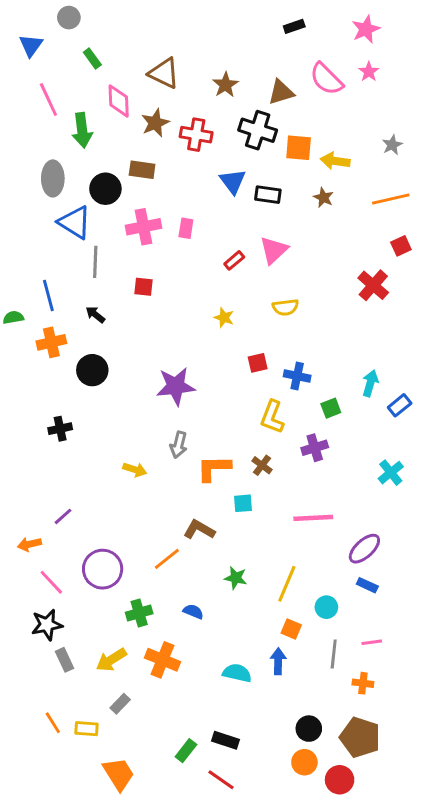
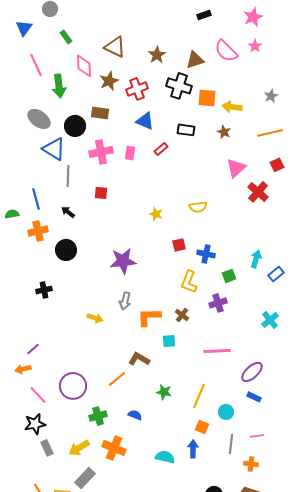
red cross: (196, 135) -> (137, 89), turned -30
gray ellipse: (53, 178) -> (39, 119), turned -55
blue triangle: (233, 181) -> (145, 121), moved, turned -30
pink triangle: (274, 250) -> (236, 168), moved
red rectangle: (234, 260) -> (161, 149), moved
purple line: (63, 516) -> (33, 349), moved
gray rectangle: (120, 704) -> (85, 478), size x1.5

